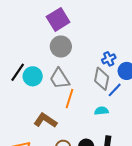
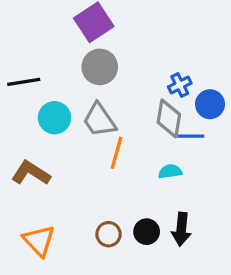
black line: (18, 72) -> (24, 82), moved, turned 48
blue line: (115, 90) -> (191, 136), turned 49
brown L-shape: (45, 120) -> (31, 173), moved

